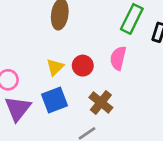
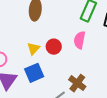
brown cross: (101, 102) -> (77, 83), moved

